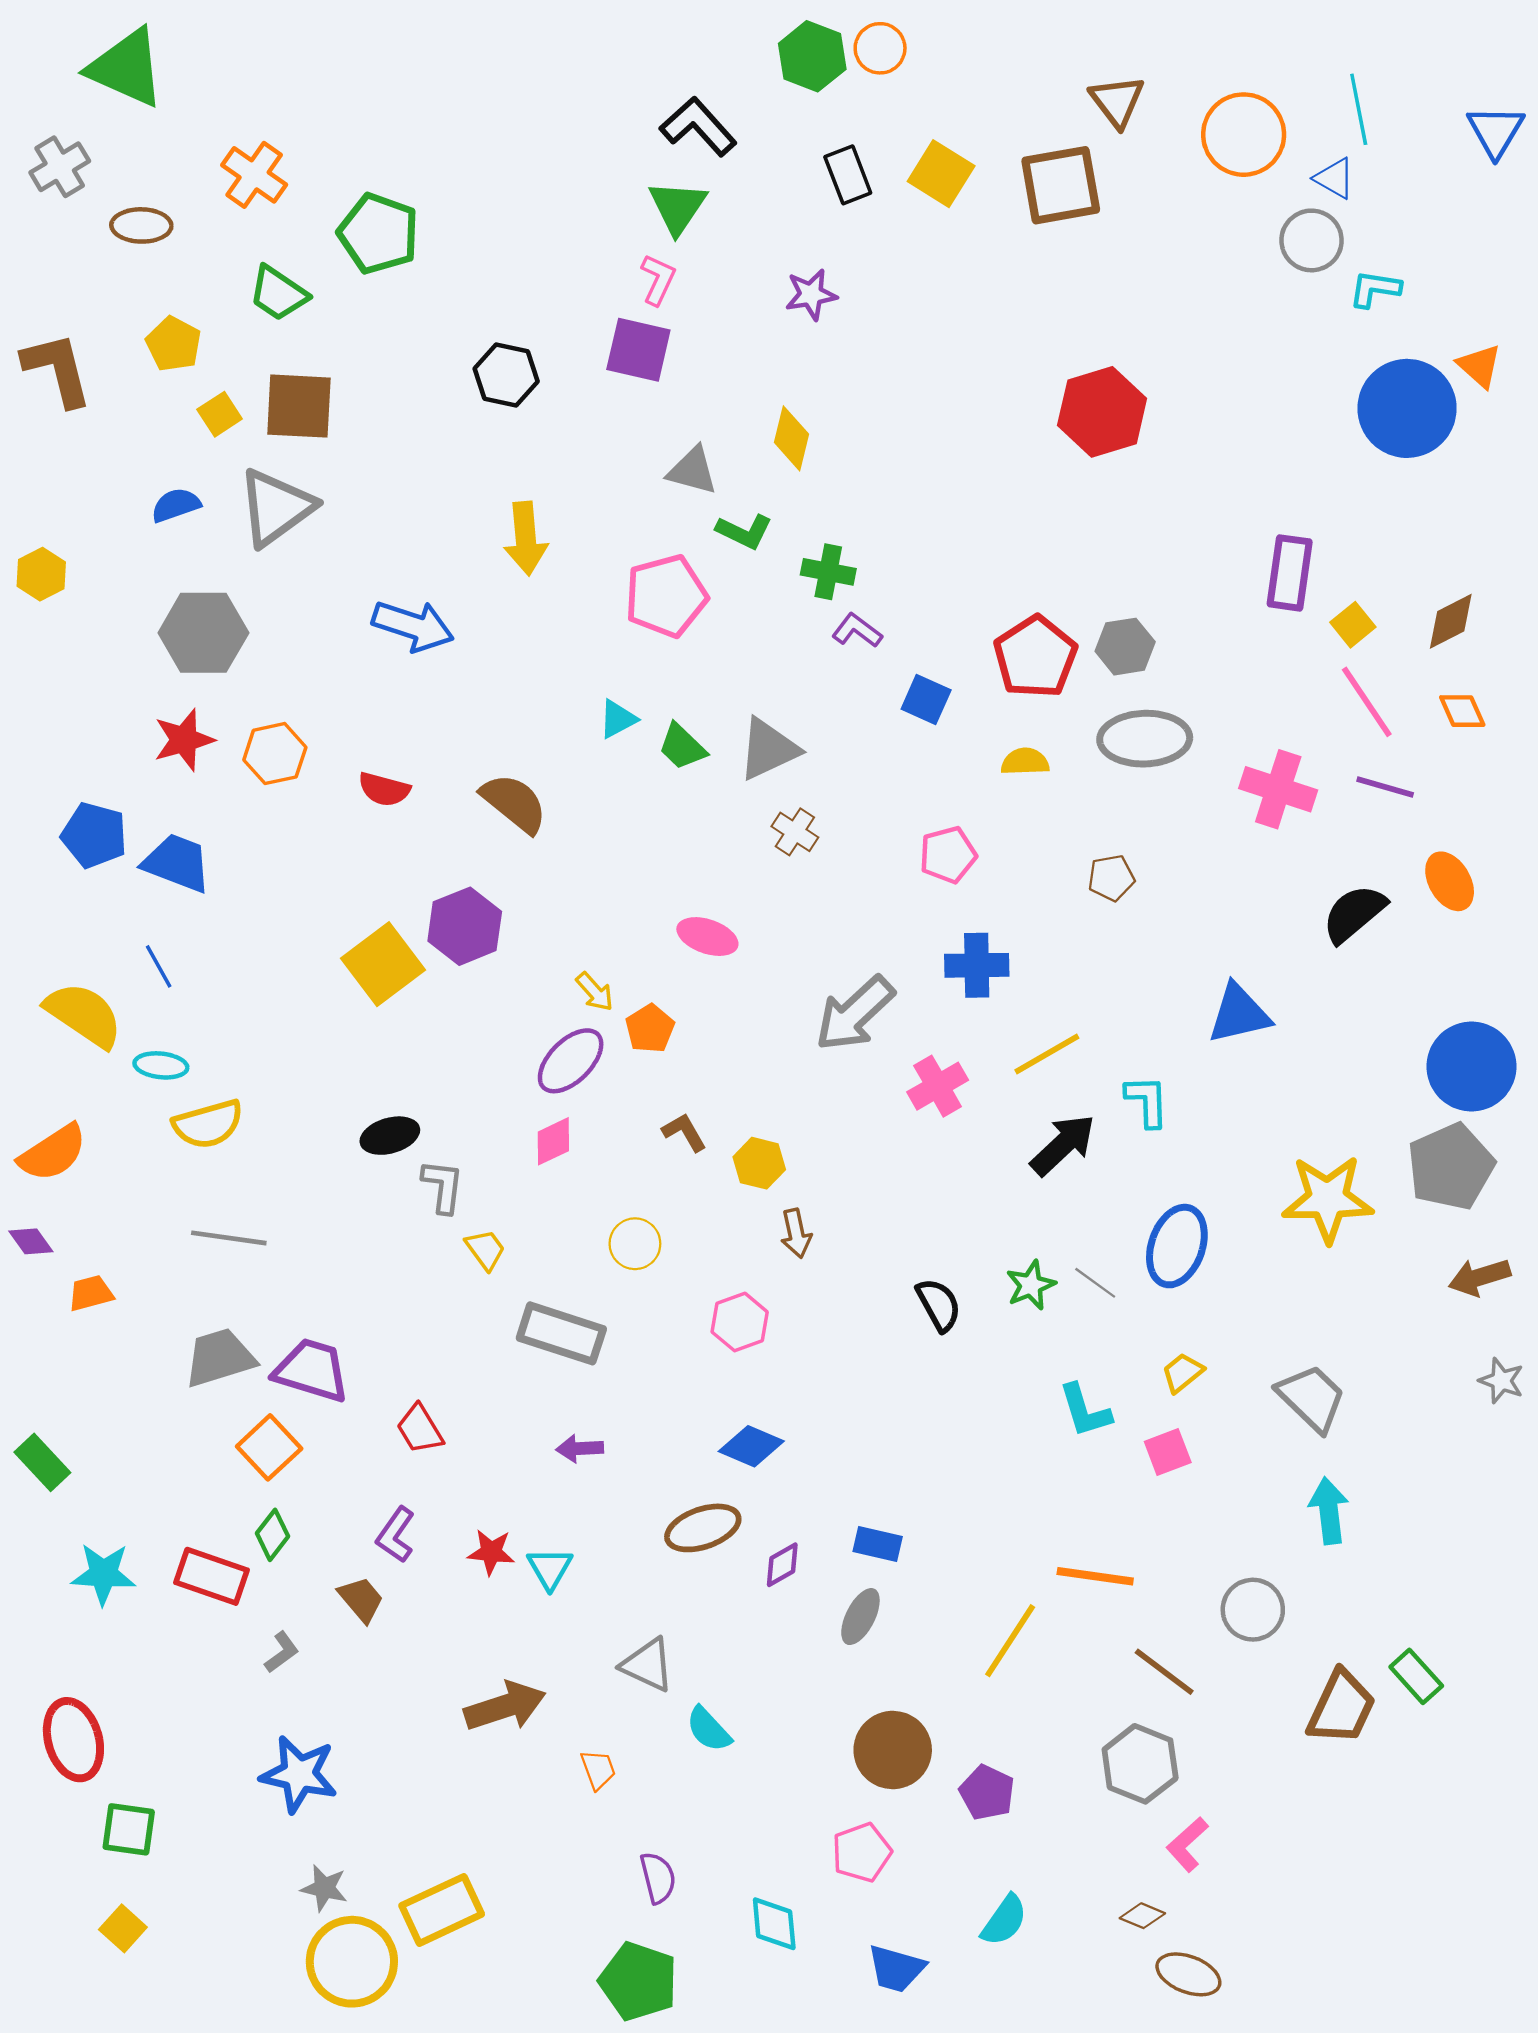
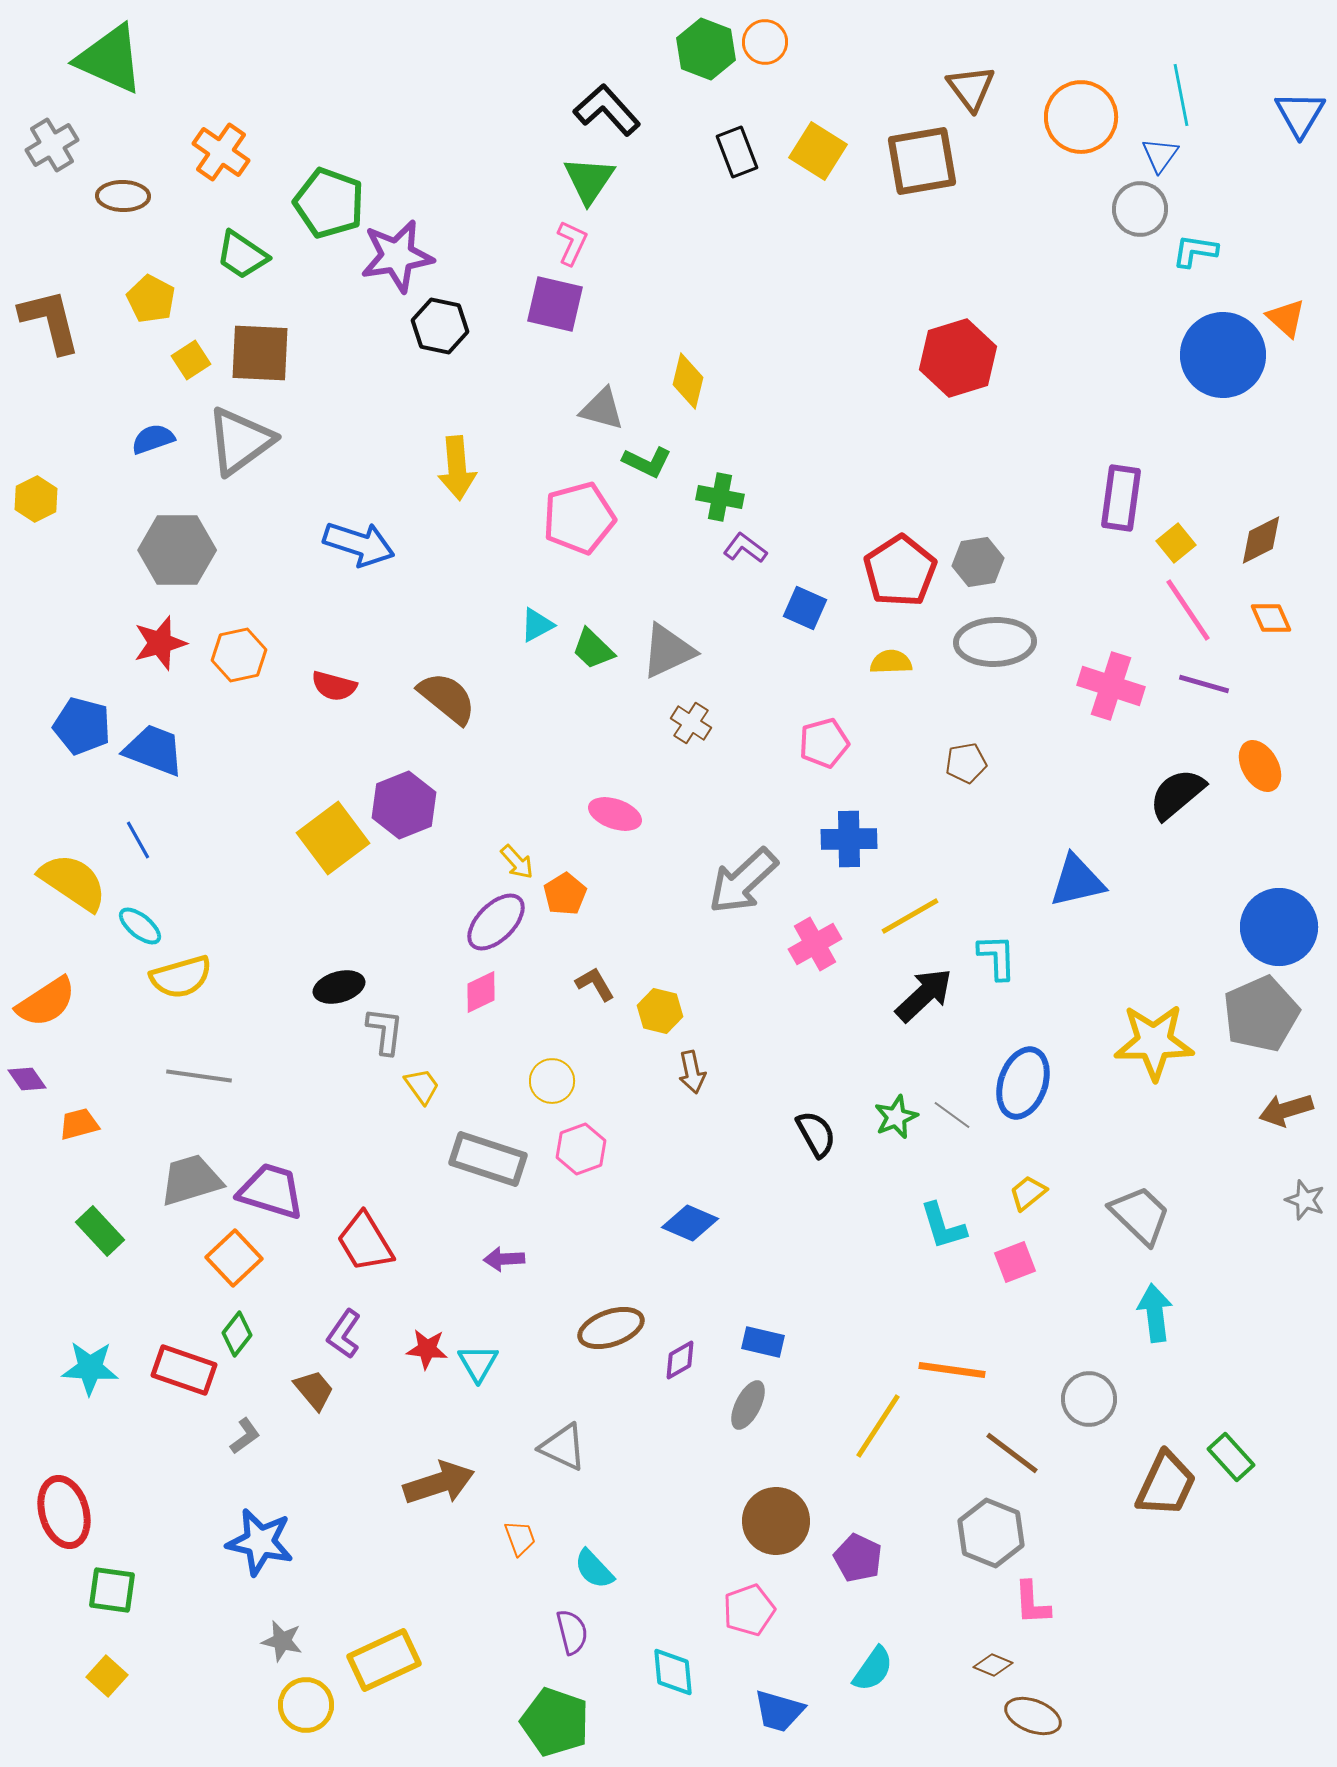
blue triangle: (1335, 178) -> (1160, 155), turned 36
purple star: (811, 294) -> (397, 256), moved, size x1.6
cyan ellipse: (161, 1065) -> (140, 926), turned 33
pink hexagon: (740, 1322) -> (581, 1149), moved
red trapezoid: (420, 1429) -> (365, 1242), size x1.4
blue diamond: (751, 1446) -> (690, 1223), moved
green rectangle: (42, 1462) -> (100, 1231), moved
cyan semicircle: (709, 1729) -> (594, 1569), moved
pink L-shape: (1187, 1844) -> (1032, 1603), turned -51
yellow circle: (352, 1962) -> (306, 1705), size x0.7

